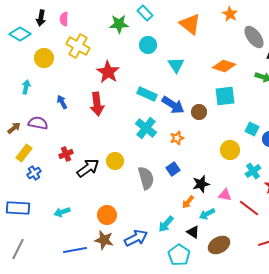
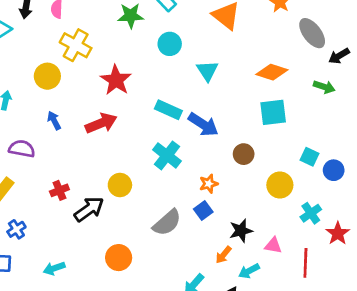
yellow circle: (44, 58) -> (47, 76), moved
red arrow: (97, 104) -> (101, 123), turned -105
brown circle: (199, 112) -> (244, 154), moved
orange star: (177, 138) -> (209, 184), moved
yellow circle: (115, 161) -> (120, 185), moved
blue cross: (34, 173) -> (16, 229), moved
gray semicircle: (146, 178) -> (167, 223), turned 65
red line: (249, 208) -> (305, 263), turned 55
orange circle: (107, 215) -> (119, 258), moved

